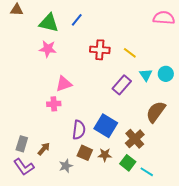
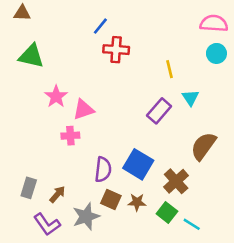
green triangle: (49, 23) -> (31, 56), moved
pink star: (48, 49) -> (56, 97), moved, turned 30
red cross: (100, 50) -> (116, 50), moved
yellow line: (130, 53) -> (170, 69), turned 40
cyan circle: (166, 74) -> (216, 53), moved
gray star: (66, 166) -> (86, 216), size x1.5
purple L-shape: (24, 167) -> (47, 224), moved

